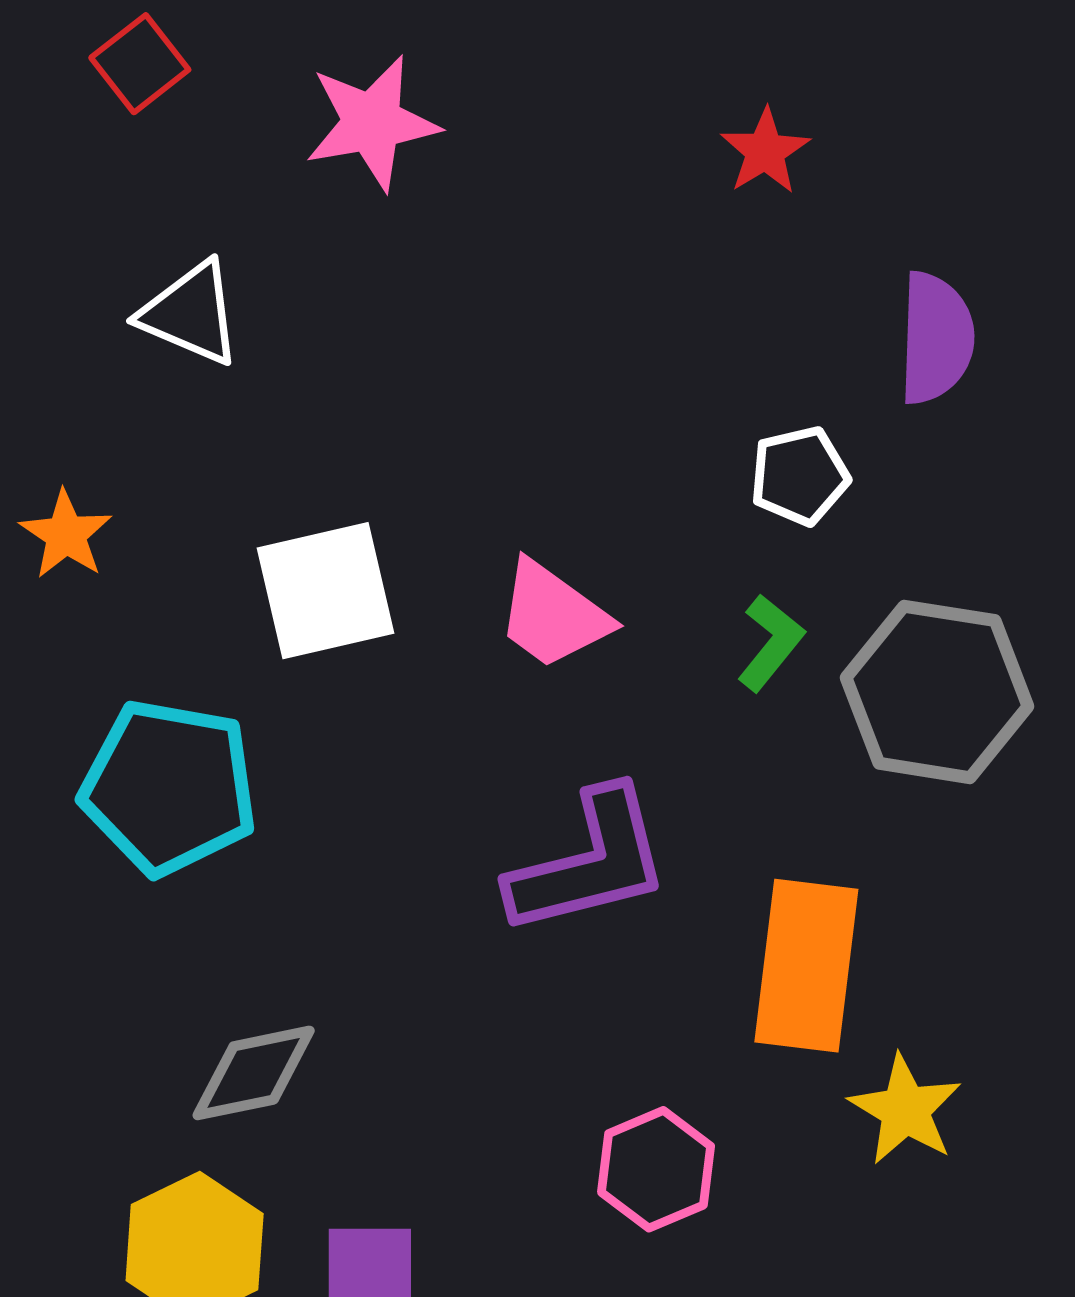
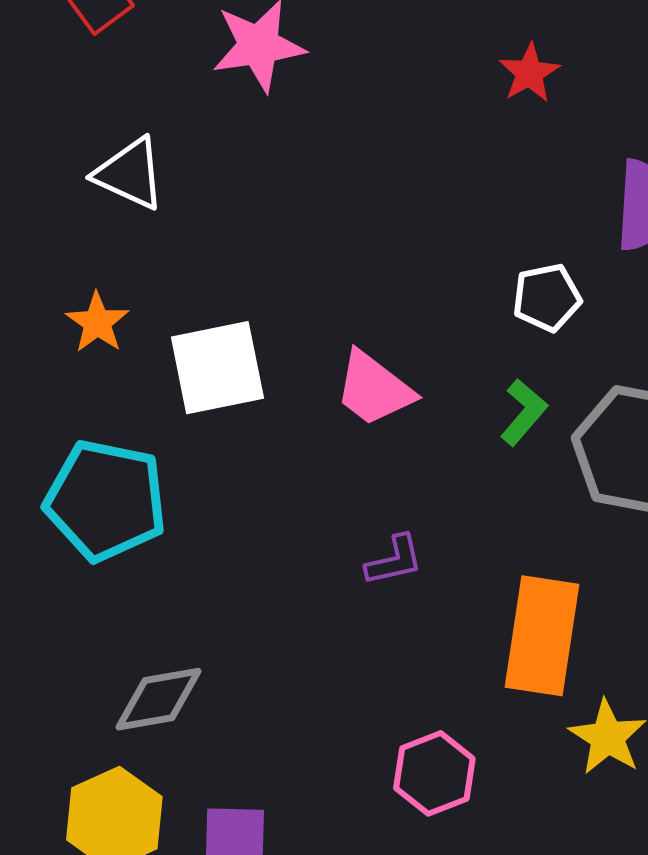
orange star: (66, 535) -> (97, 323), moved
purple L-shape: (589, 862) -> (394, 560), size x0.5

